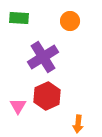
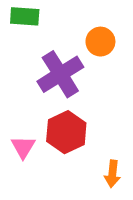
orange circle: (70, 21) -> (100, 42), moved

